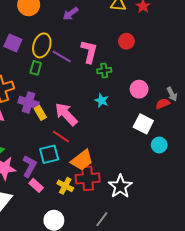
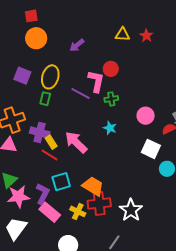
red circle: (126, 41) -> (111, 69), moved
purple line: (62, 56) -> (81, 93), moved
red line: (61, 137) -> (49, 155), moved
orange trapezoid: (82, 160) -> (93, 186), turned -110
pink rectangle: (36, 185) -> (50, 212), size x1.5

